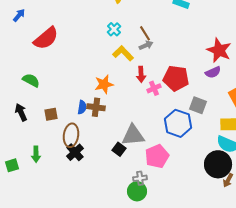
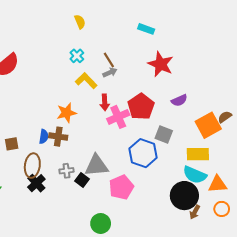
red star: (219, 50) -> (161, 64), moved
red pentagon: (176, 78) -> (141, 107), turned 30
pink cross: (154, 88) -> (118, 117), size x1.5
gray cross: (140, 178) -> (66, 171), moved

